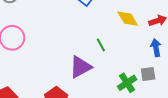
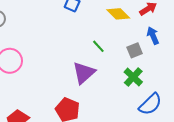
gray square: (148, 74) -> (135, 50), moved

